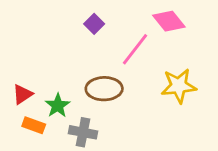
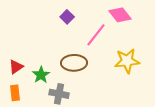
orange rectangle: (34, 125) -> (15, 93), moved, turned 63

